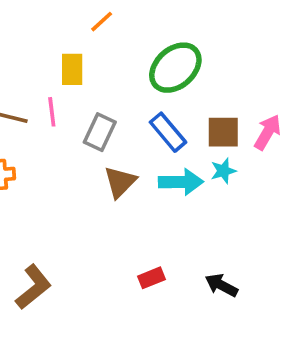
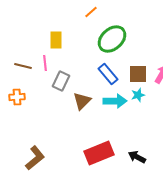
orange line: (102, 22) -> (91, 12), moved
gray rectangle: (100, 132) -> (61, 81), moved
red rectangle: (151, 278) -> (99, 153), size x2.0

